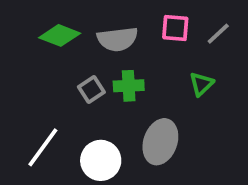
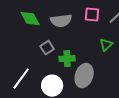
green diamond: (60, 35) -> (30, 19), turned 40
green cross: (129, 86) -> (67, 59), moved

